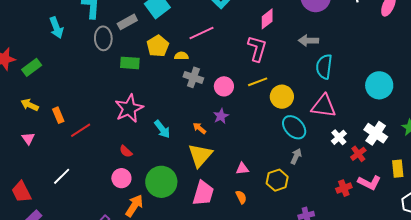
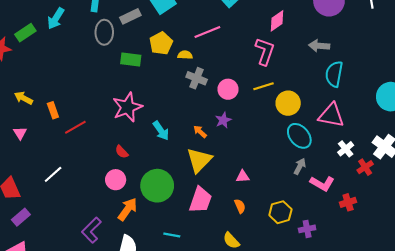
cyan arrow: (56, 28) -> (56, 18), turned 50
green rectangle: (32, 67) -> (25, 33), moved
yellow hexagon: (277, 180) -> (280, 212), moved
pink L-shape: (369, 183) -> (322, 183), moved

